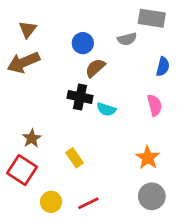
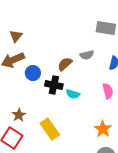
gray semicircle: (127, 39) -> (87, 55), moved
blue circle: (83, 43) -> (33, 73), moved
yellow rectangle: (75, 158) -> (50, 129), size x1.5

